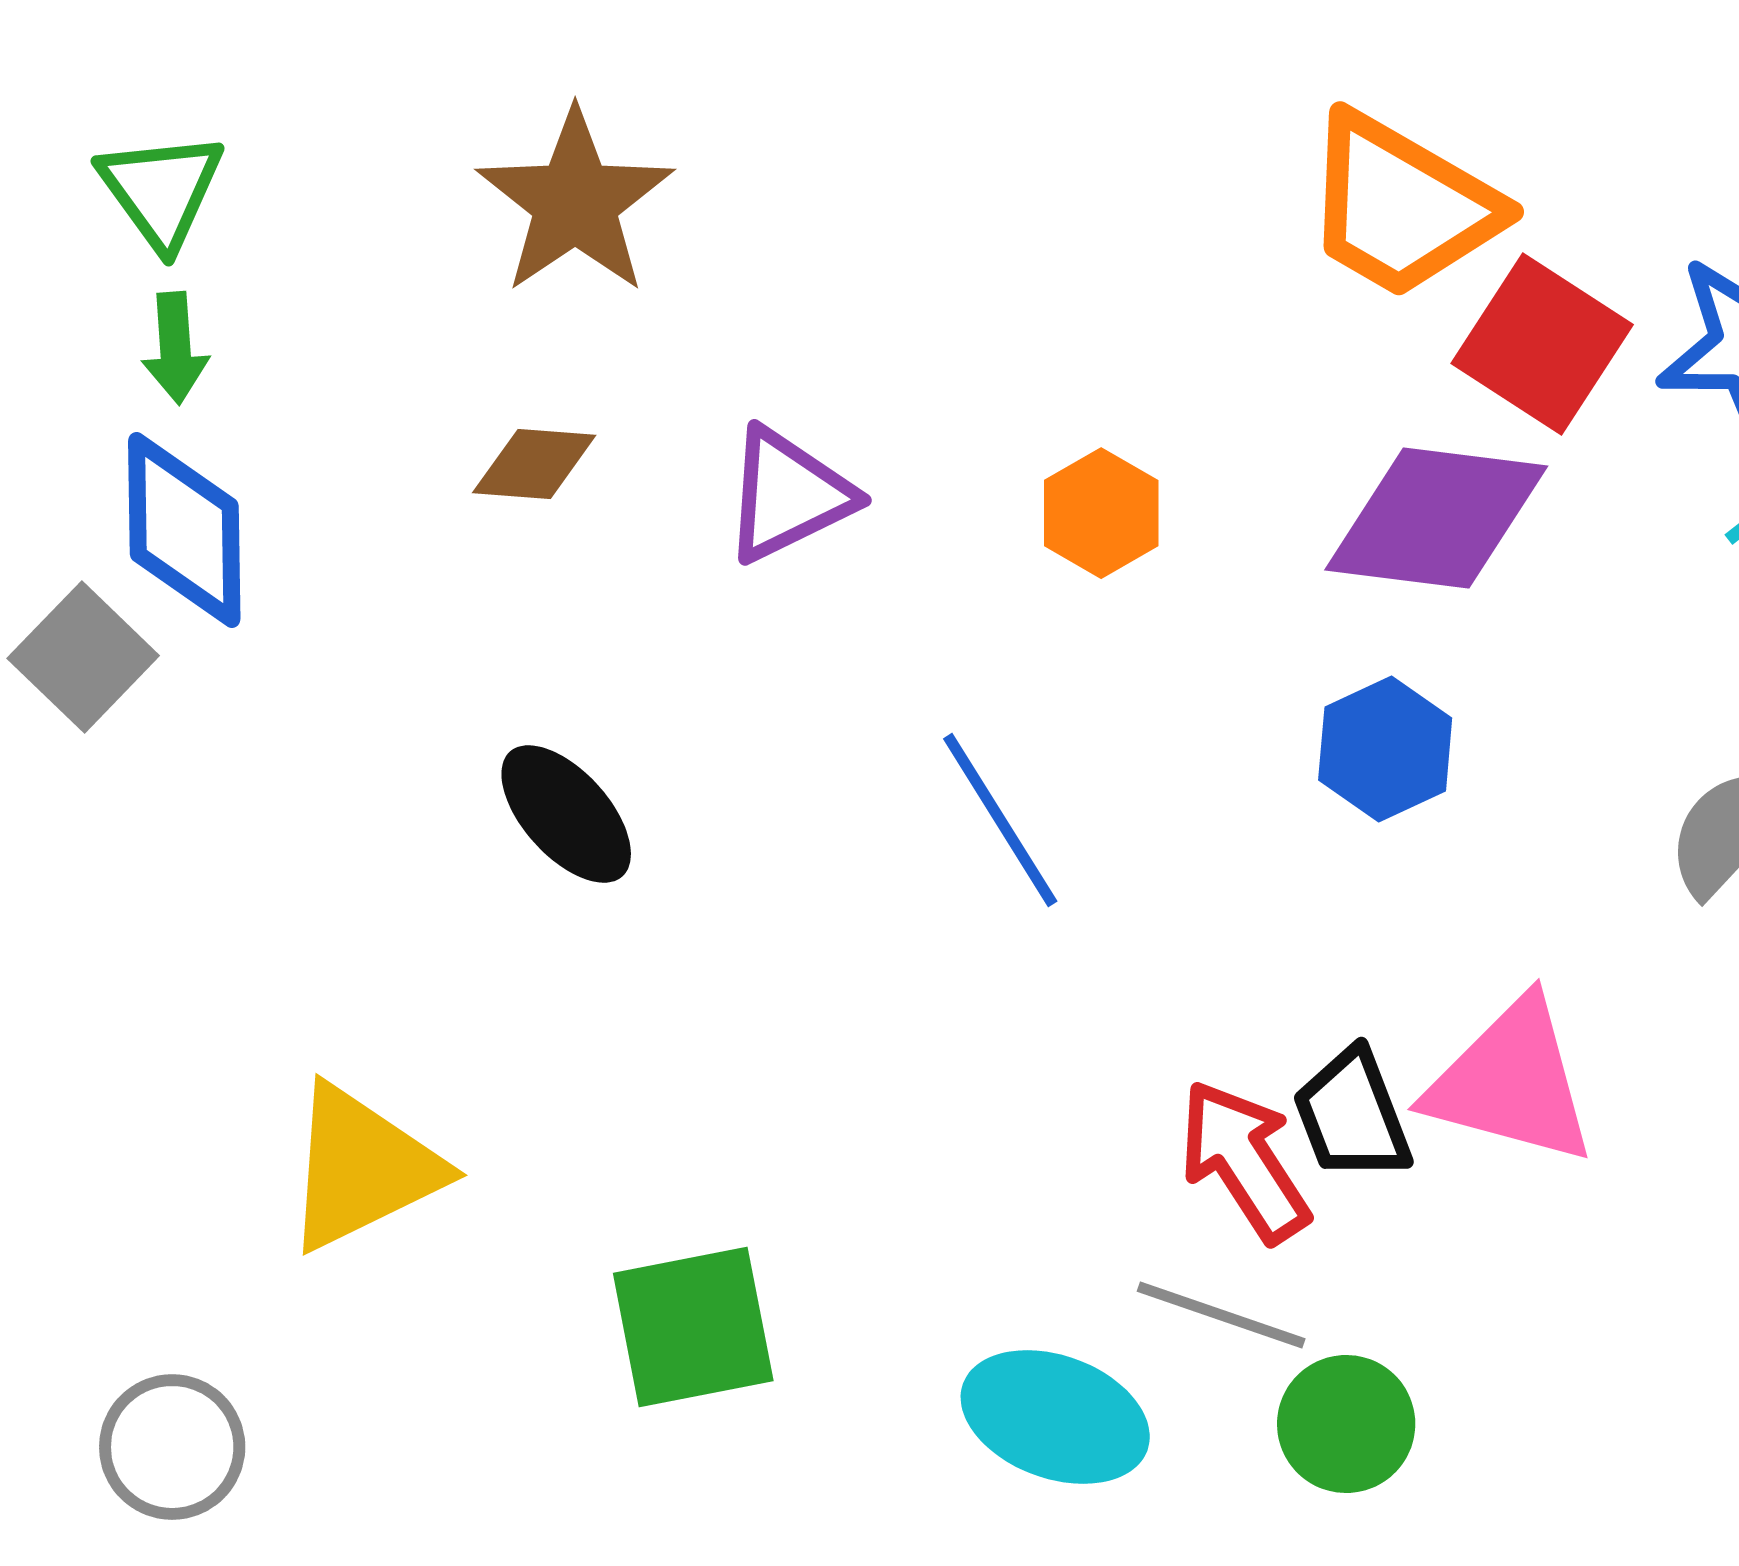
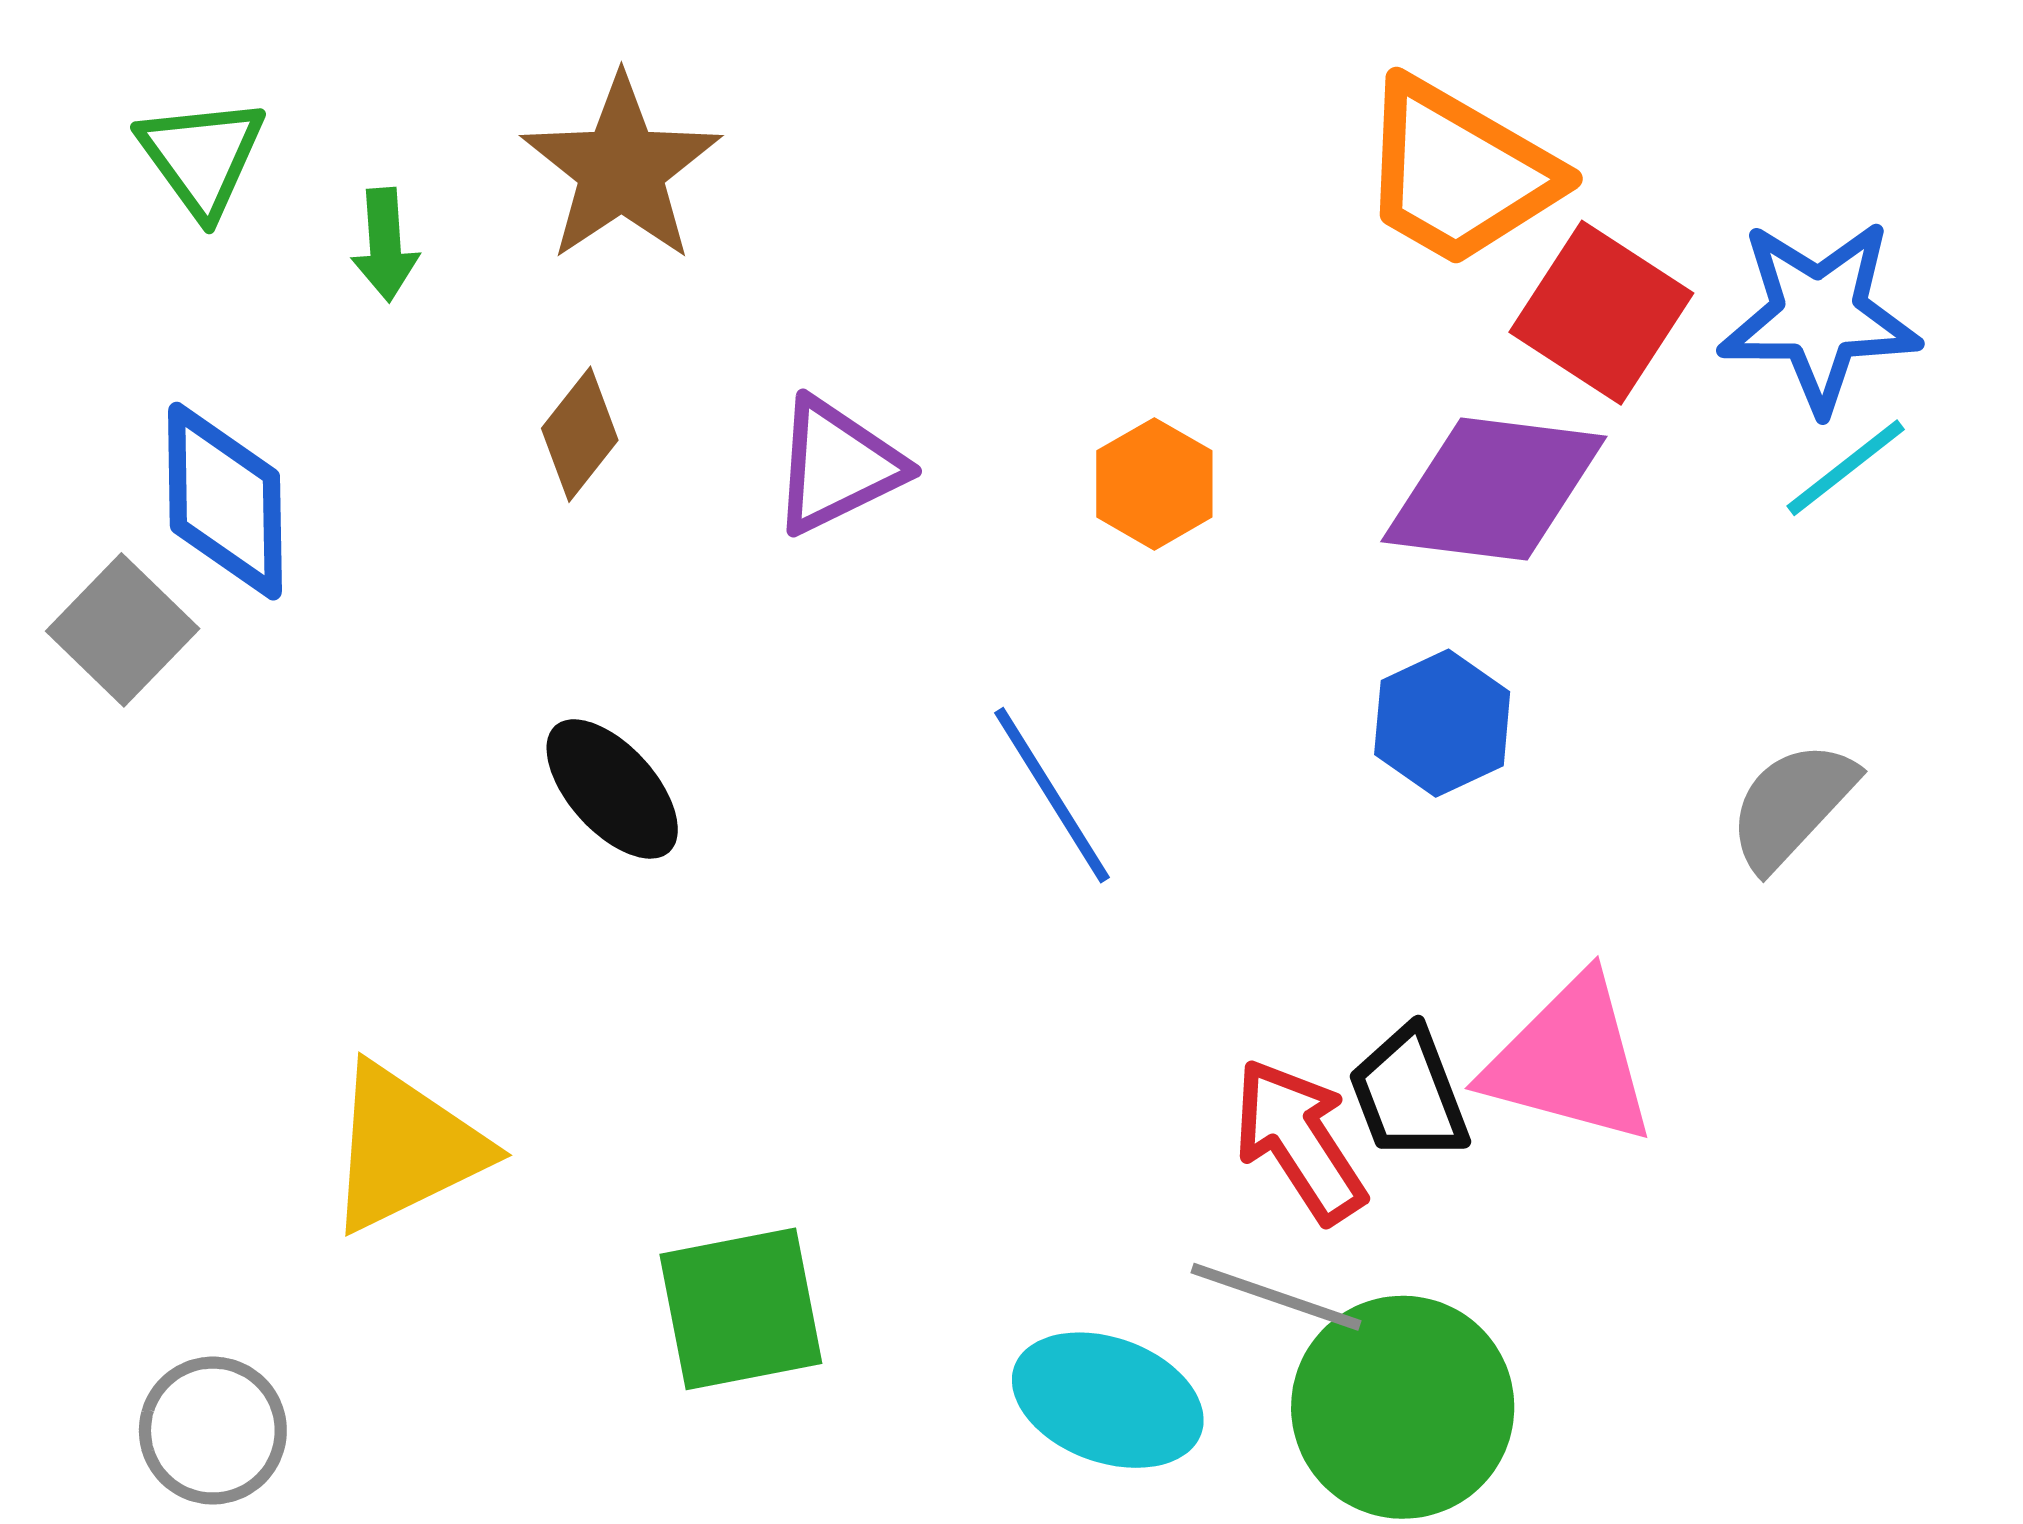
green arrow: (175, 348) -> (385, 245), moved
brown diamond: (534, 464) -> (580, 434), turned -56
green circle: (1346, 1424) -> (1403, 1407), size x1.6

